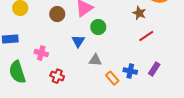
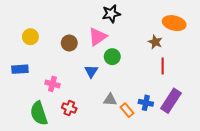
red line: (146, 36) -> (163, 66), turned -56
gray triangle: (95, 60) -> (110, 100), moved
purple rectangle: (154, 69) -> (171, 101), size x1.6
green semicircle: (17, 72) -> (39, 113), moved

